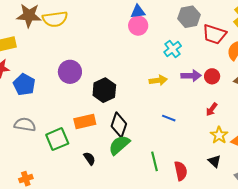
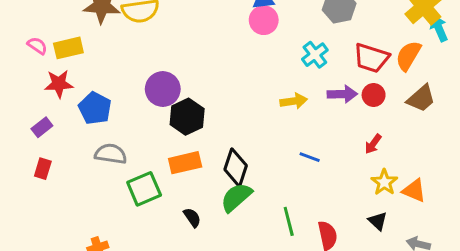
red trapezoid: (214, 34) -> (371, 58), moved
black hexagon: (104, 90) -> (187, 117), moved
gray semicircle: (25, 125) -> (111, 154), moved

